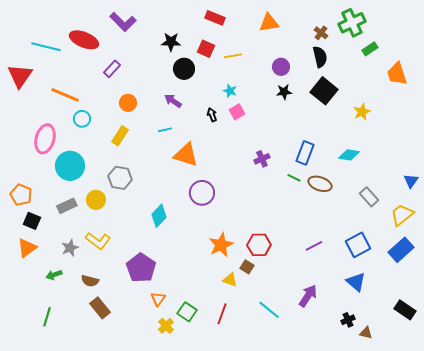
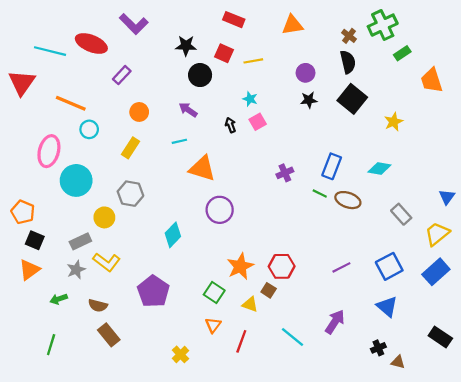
gray rectangle: (67, 206) -> (80, 241), moved
orange triangle: (158, 299) -> (213, 325), moved
green square: (187, 312) -> (214, 292), moved

